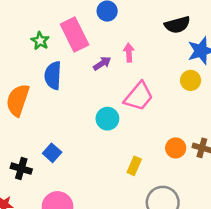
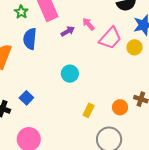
pink arrow: (129, 53) -> (88, 24), turned -40
pink trapezoid: (139, 96) -> (110, 38), moved
orange circle: (176, 148) -> (120, 107), moved

